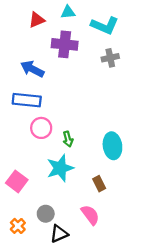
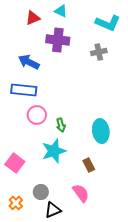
cyan triangle: (68, 12) -> (61, 11), turned 32
cyan L-shape: (105, 25) -> (108, 23), moved

